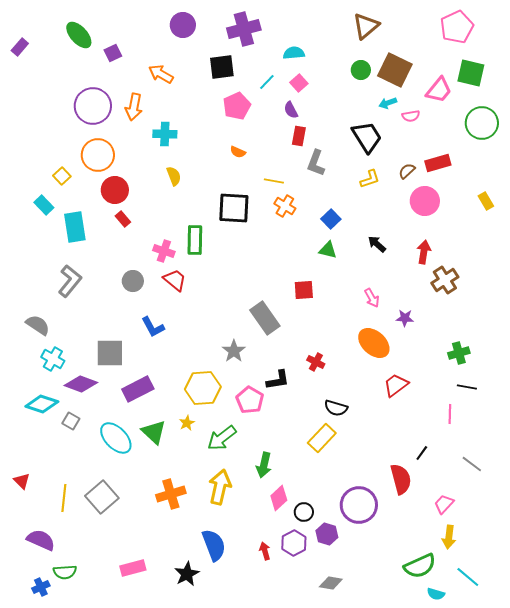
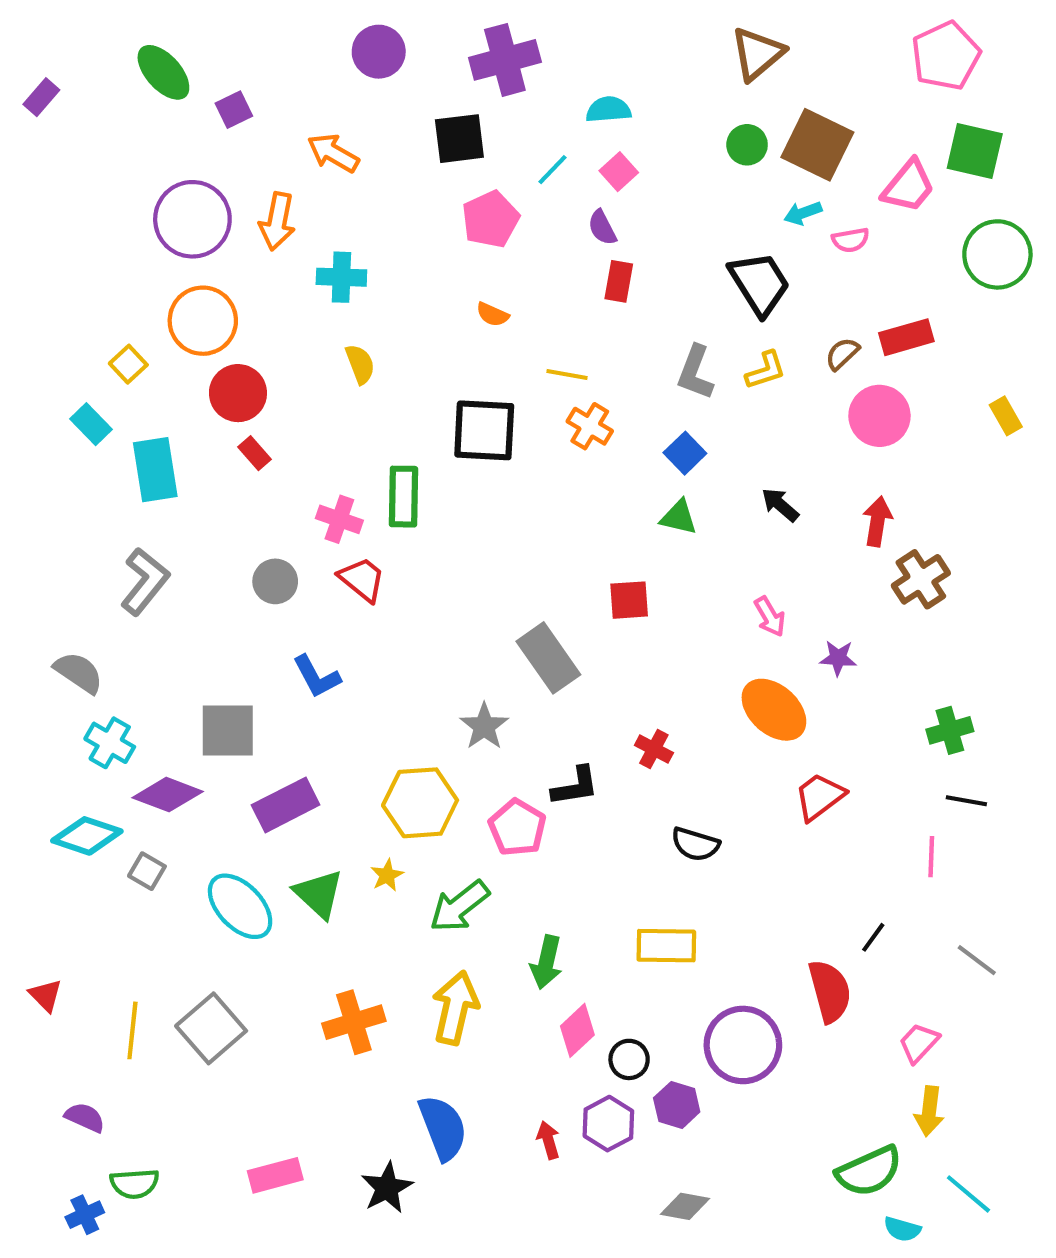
gray L-shape: (316, 163) -> (695, 372), moved
yellow rectangle: (322, 438) -> (666, 946), moved, turned 48
purple semicircle: (41, 540) -> (85, 1117), size x0.7

